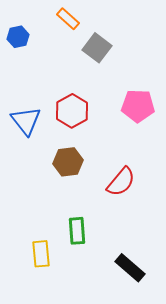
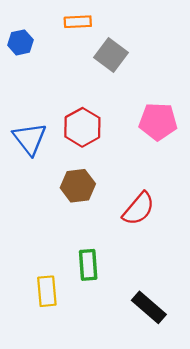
orange rectangle: (68, 19) -> (78, 22), turned -45

